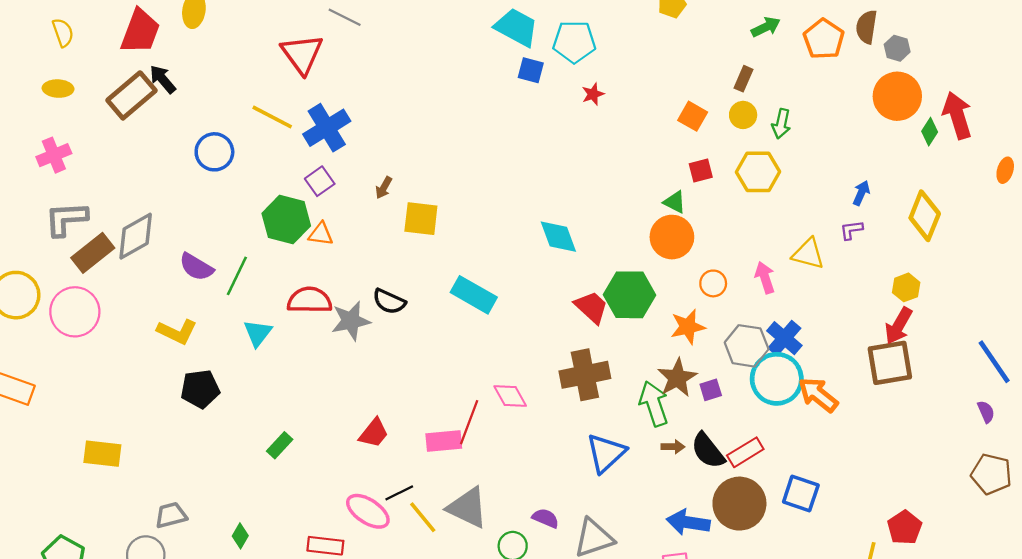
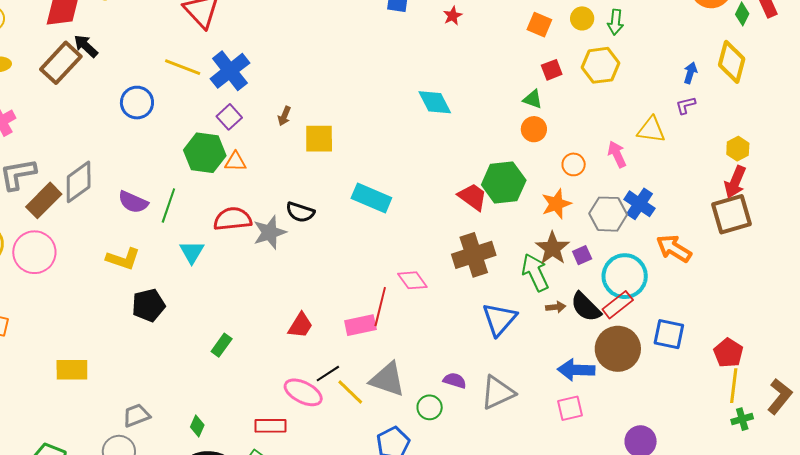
yellow diamond: (925, 216) -> (732, 62), moved
cyan diamond: (558, 237) -> (435, 102), moved
orange circle: (672, 237) -> (534, 129), size x0.7
cyan circle: (777, 379) -> (625, 276), moved
red pentagon: (905, 527) -> (728, 353), moved

